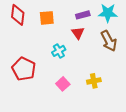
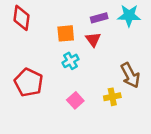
orange square: (47, 18) -> (66, 33), moved
brown arrow: (109, 41) -> (130, 75), moved

